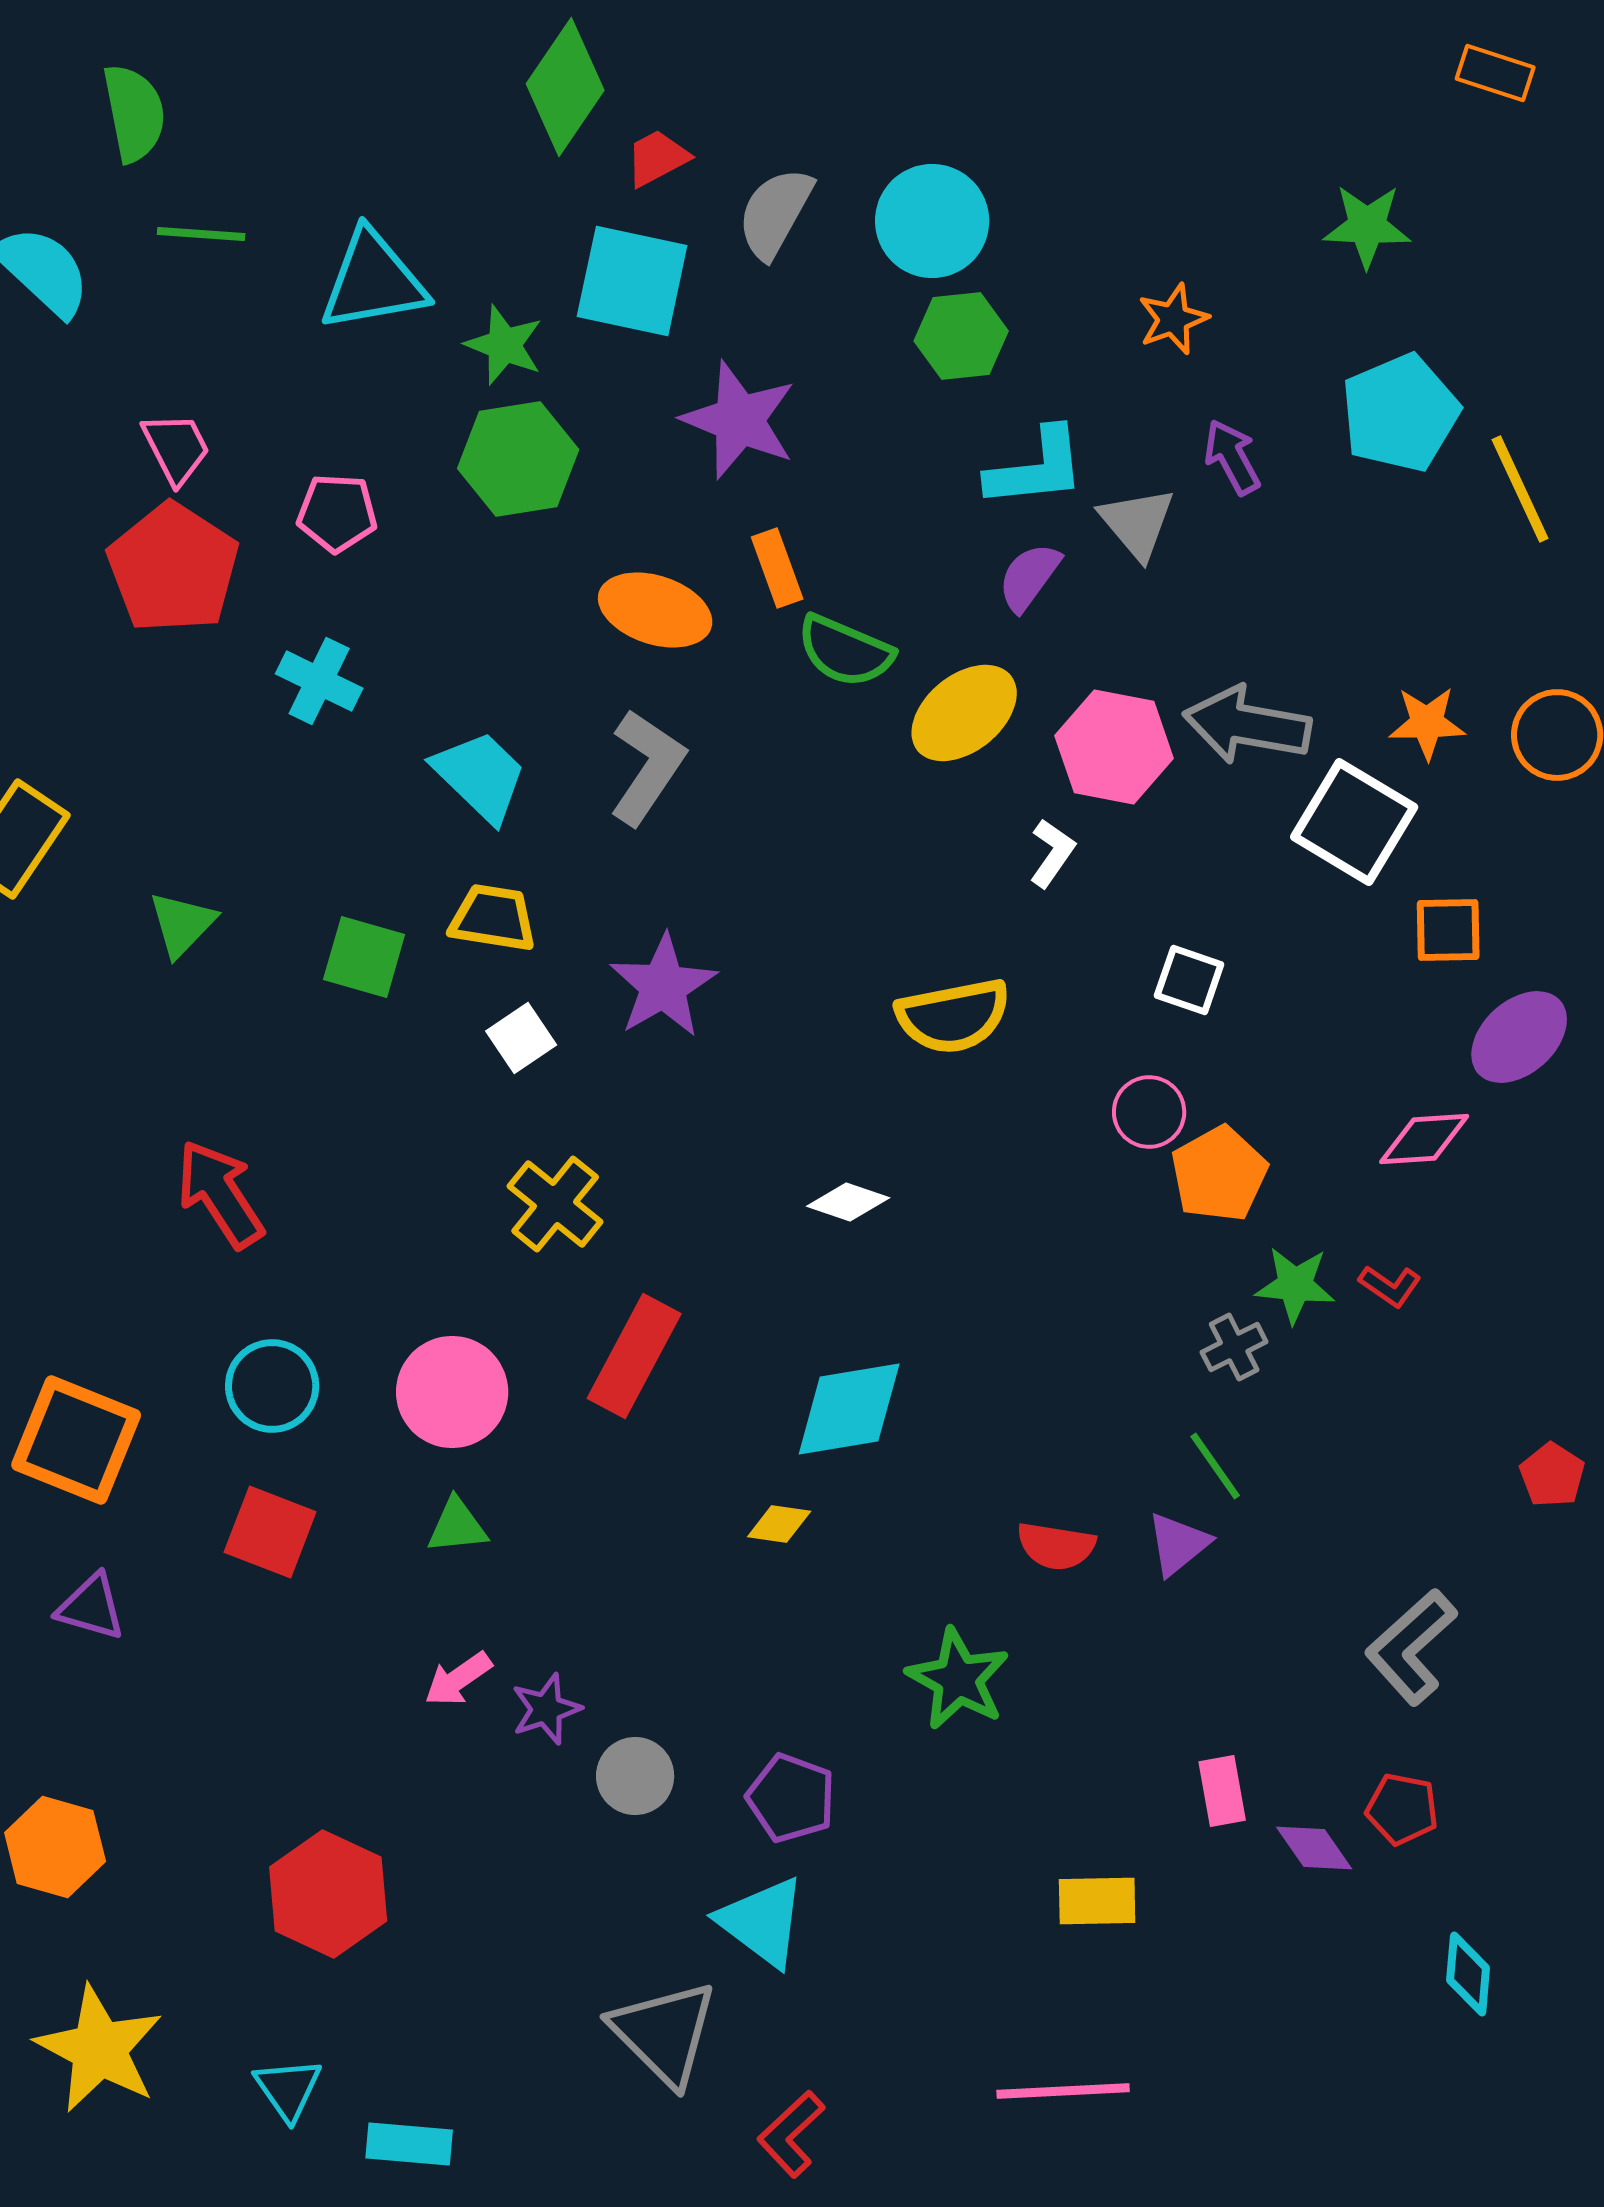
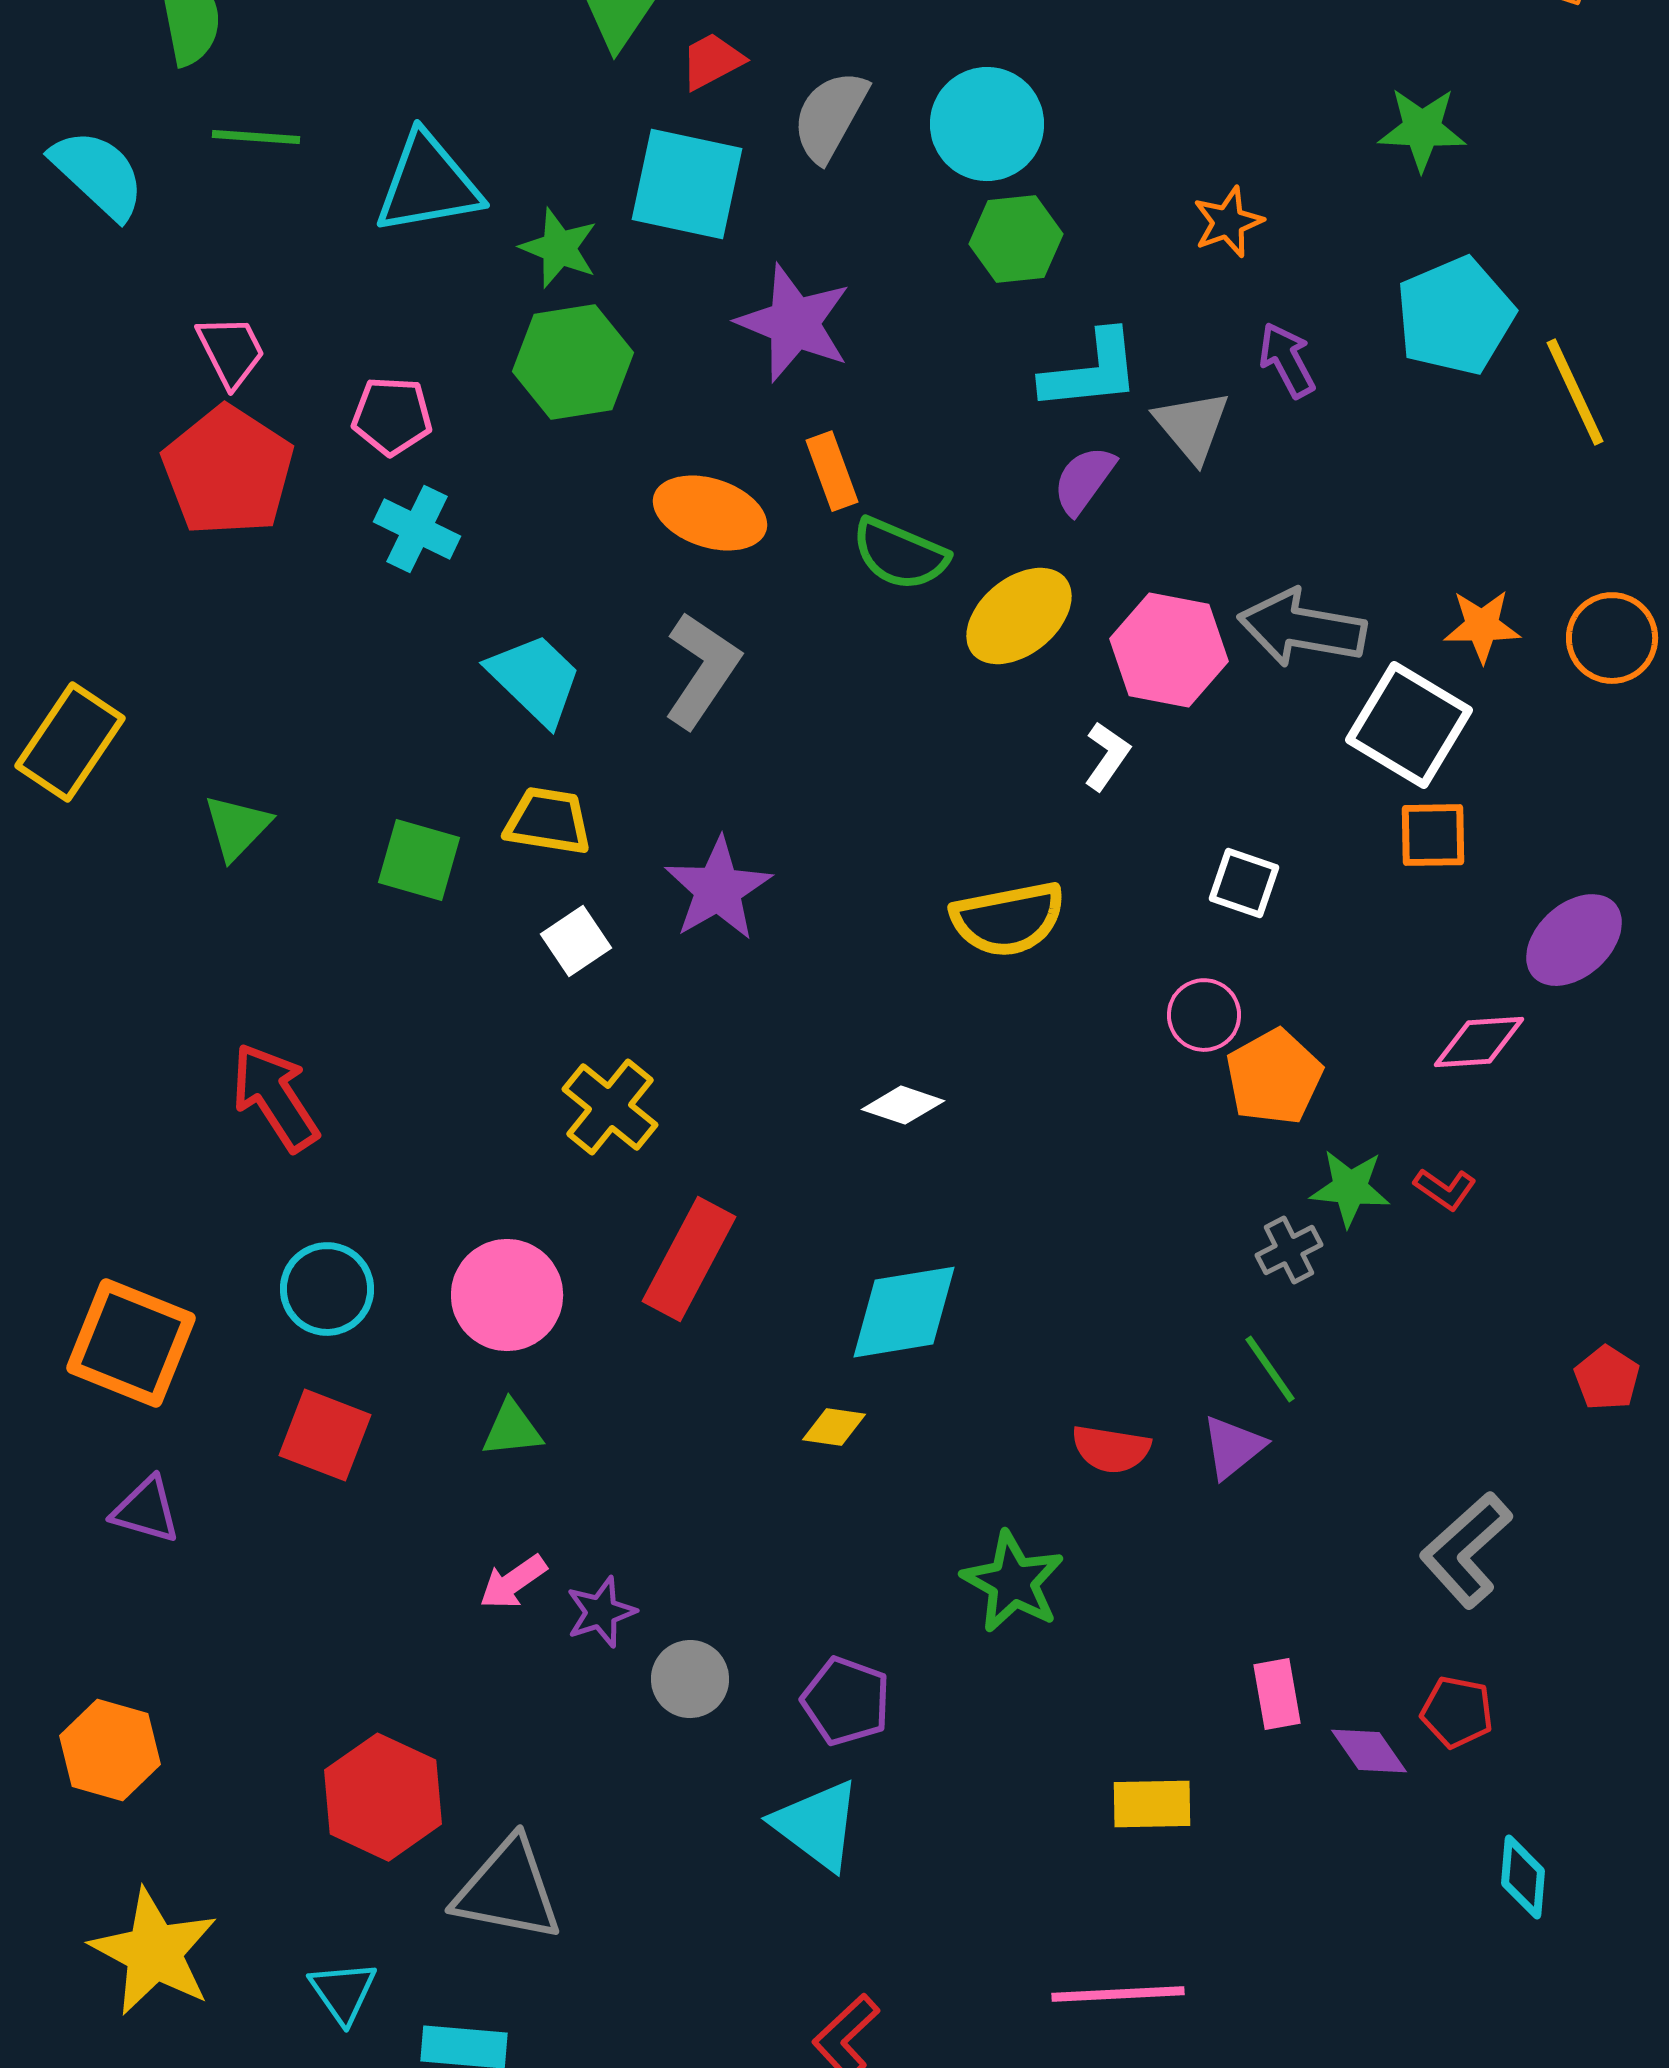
cyan cross: (319, 681) -> (417, 529), moved
orange square: (1448, 930) -> (1433, 835), moved
gray triangle: (664, 2033) -> (508, 1890), moved, turned -34

